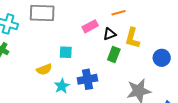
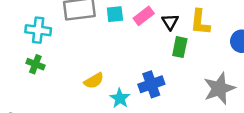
black triangle: (110, 34) -> (170, 22), turned -32
cyan square: (66, 52) -> (115, 14), moved

